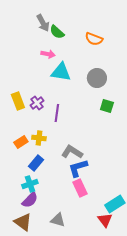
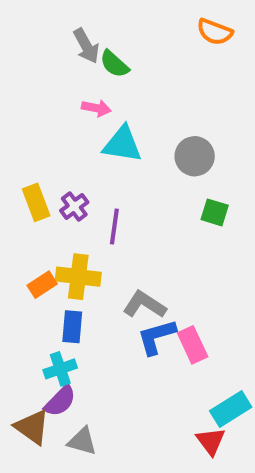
orange semicircle: (94, 39) -> (215, 32), moved
yellow cross: (39, 138) -> (78, 277), size x1.5
blue rectangle: (36, 163) -> (72, 327), turned -35
pink rectangle: (80, 188) -> (193, 345), moved
gray triangle: (58, 220) -> (82, 441), moved
brown triangle: (23, 222) -> (32, 427), moved

